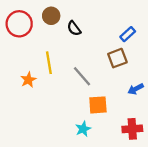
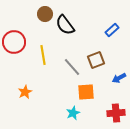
red circle: (19, 24) -> (14, 42), moved
black semicircle: (74, 28) -> (65, 25), size x1.5
brown square: (117, 58) -> (96, 60), moved
orange star: (28, 80) -> (25, 92), moved

